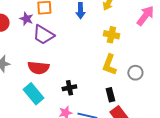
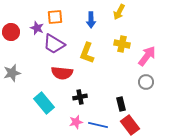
pink arrow: (145, 16) -> (147, 56), moved
yellow L-shape: (109, 65) -> (87, 53), moved
red semicircle: (38, 68) -> (62, 73), moved

